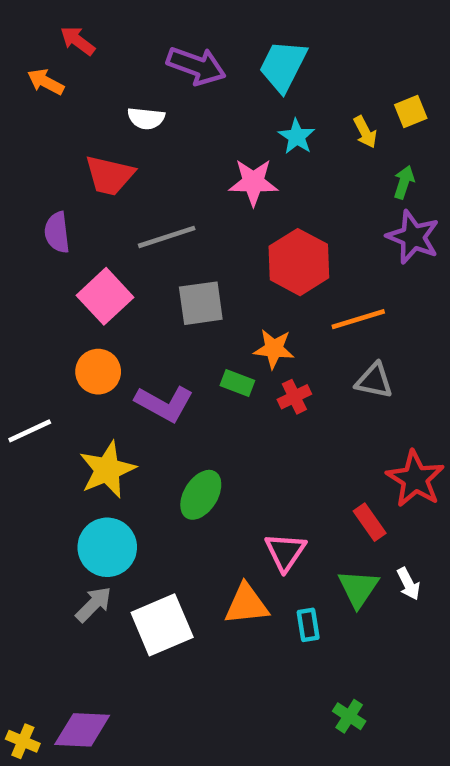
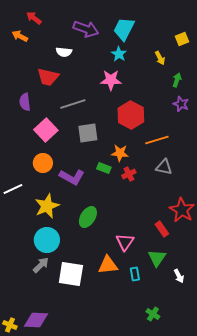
yellow square: (411, 111) -> (182, 39), moved
cyan star: (297, 137) -> (119, 54), moved
purple star: (413, 237) -> (181, 104), size x0.7
white arrow: (408, 584) -> (179, 276), moved
white square: (162, 625) -> (71, 274), turned 32

